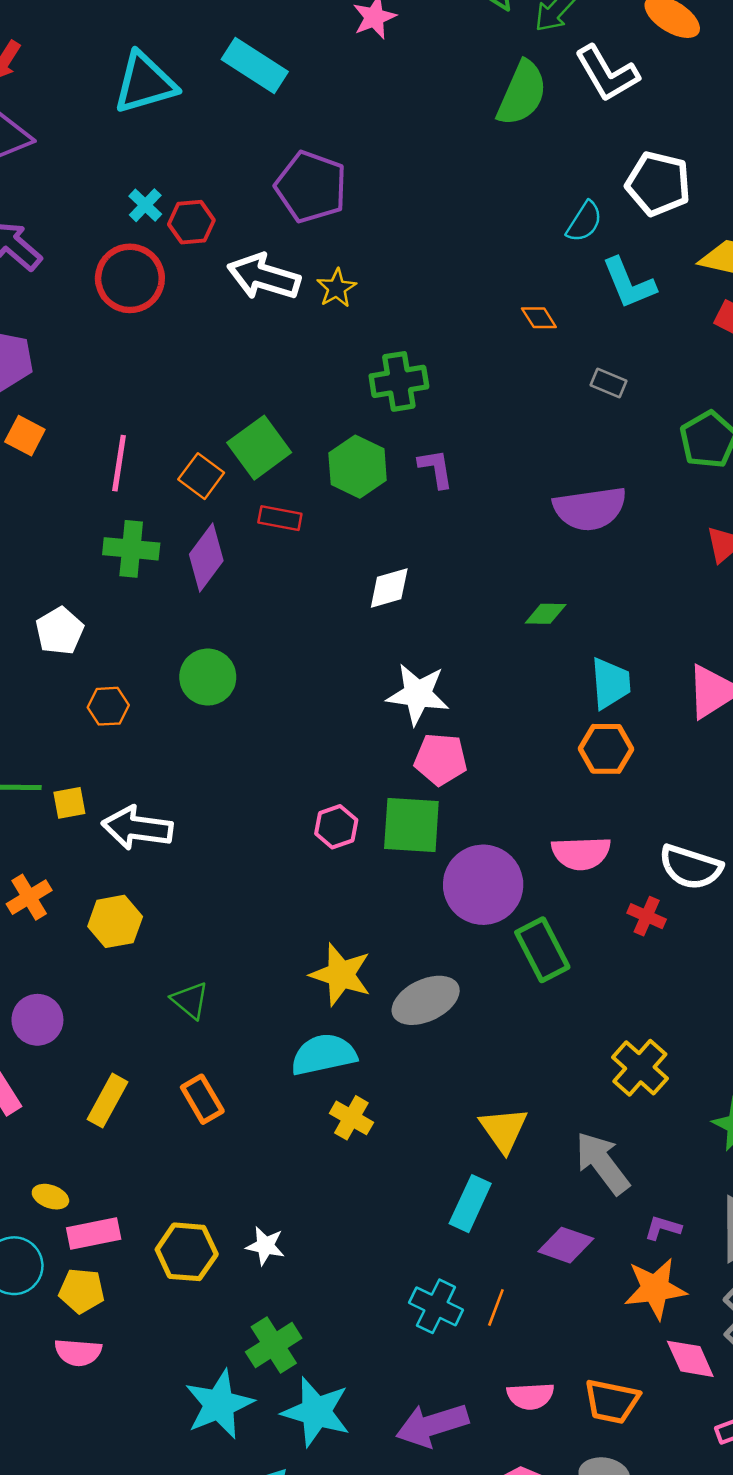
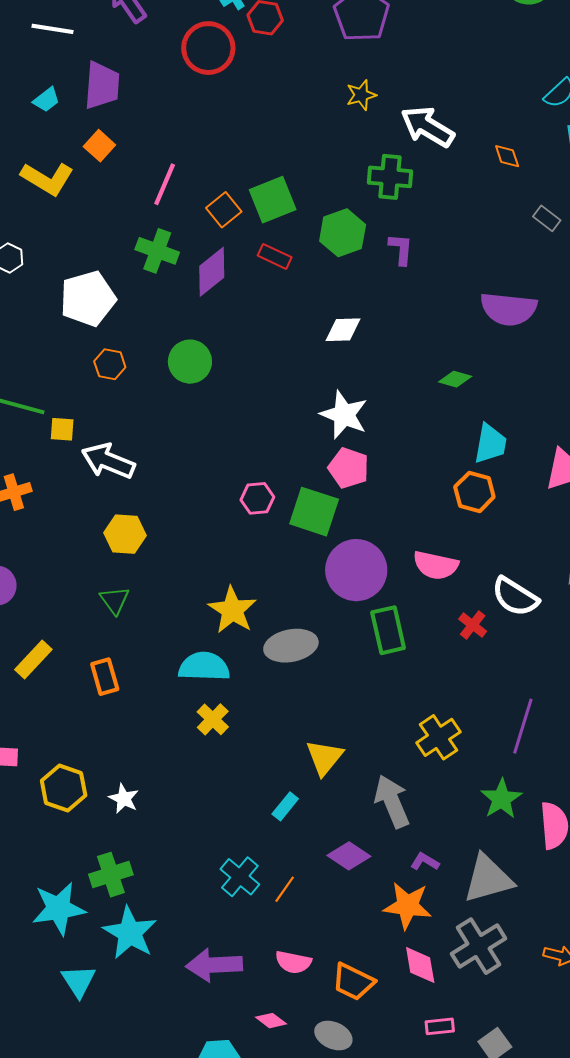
white arrow: (264, 277) -> (427, 127), moved
white pentagon: (60, 631) -> (88, 299), size x1.5
yellow hexagon: (115, 921) -> (125, 534), moved
cyan rectangle: (470, 1204) -> (285, 806), size x0.7

